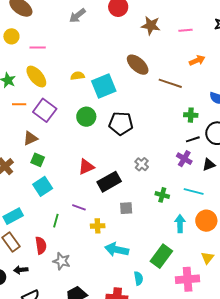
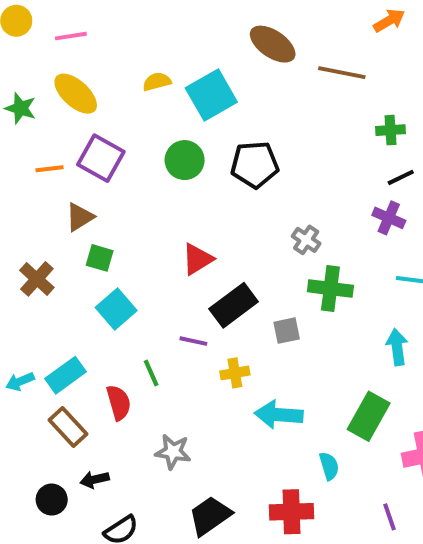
orange line: (19, 104) -> (49, 169), moved
black rectangle: (109, 182) -> (234, 305), moved
green cross: (162, 195) -> (330, 289), moved, size x1.5
green line: (56, 221) -> (151, 373), turned -32
red semicircle: (41, 245) -> (119, 403), moved

